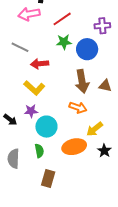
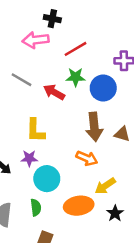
red arrow: (40, 64) -> (54, 92), moved, turned 30
yellow L-shape: (34, 88) -> (35, 130), turned 45

